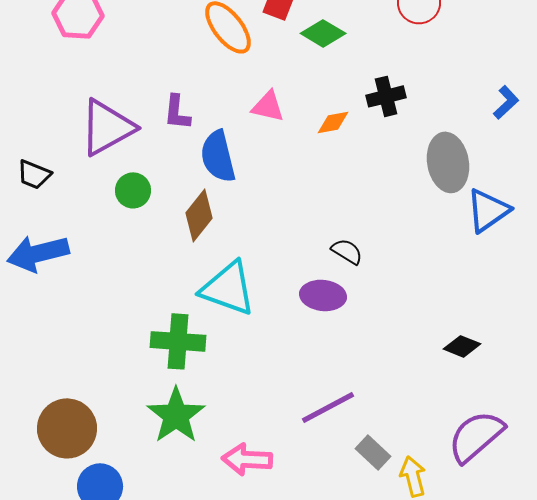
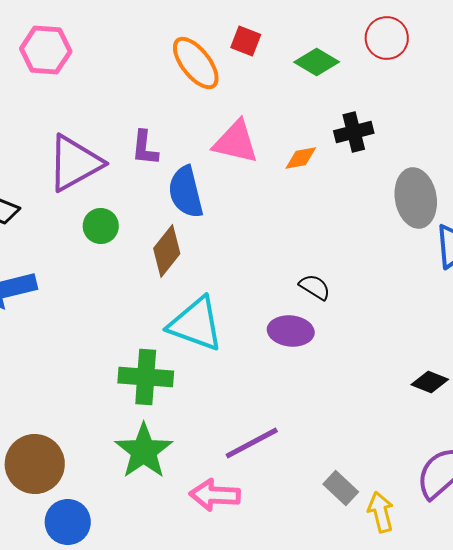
green diamond: (323, 33) -> (317, 62), moved
pink triangle: (268, 106) -> (236, 142), size x1.4
purple line: (328, 407) -> (252, 443), moved

